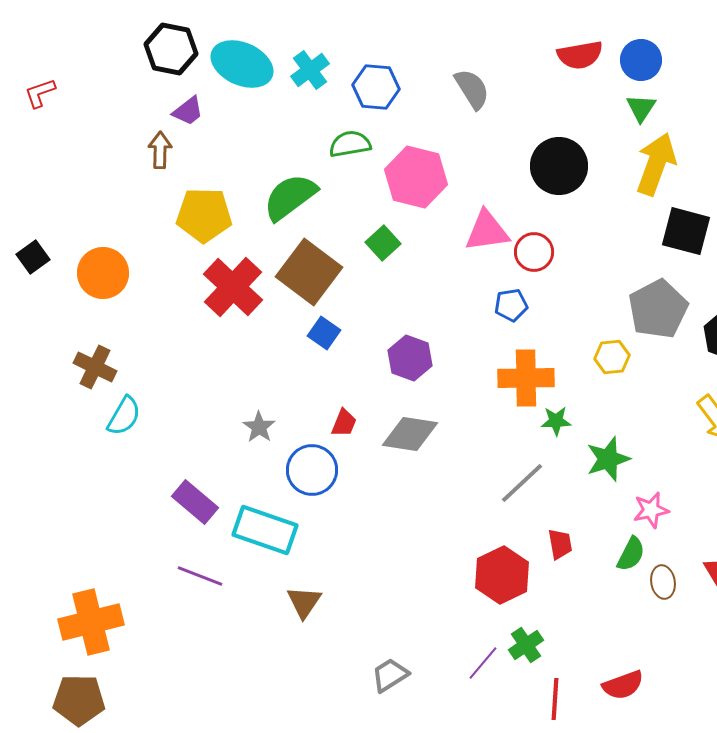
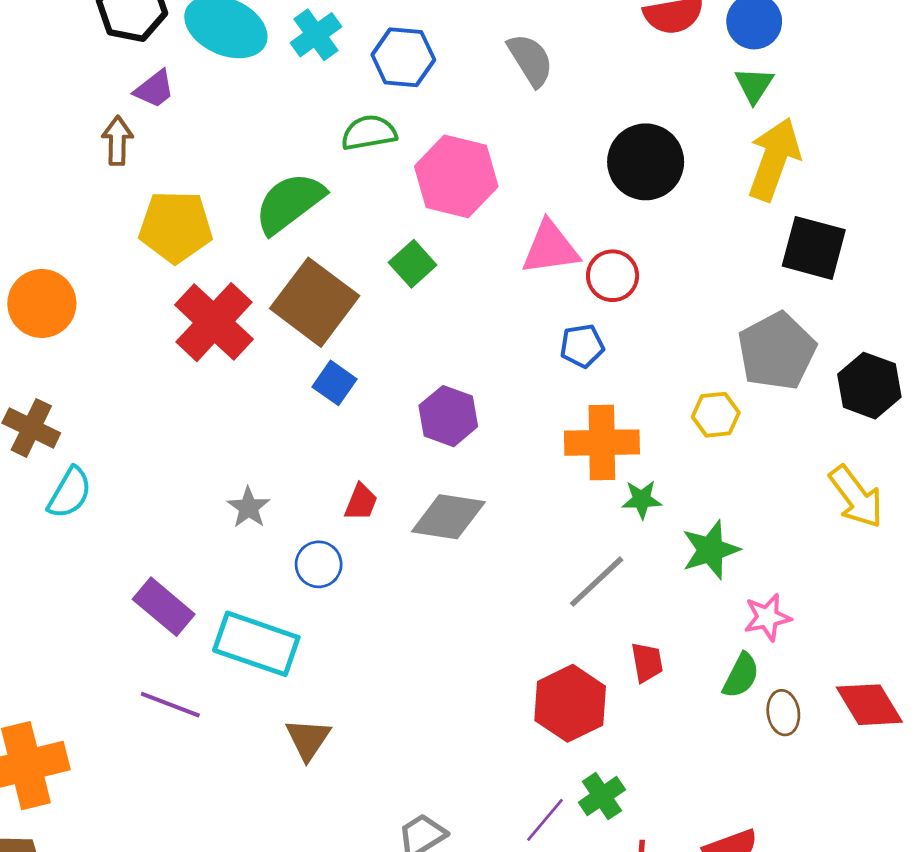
blue circle: (312, 470) -> (319, 564), size x0.7

